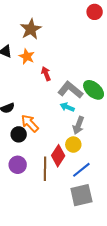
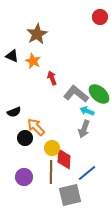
cyan arrow: (67, 107) -> (87, 111), moved
yellow circle: (73, 145) -> (52, 148), moved
red diamond: (58, 156) -> (64, 159), turned -30
purple circle: (18, 165) -> (24, 177), moved
gray square: (81, 195) -> (70, 195), moved

